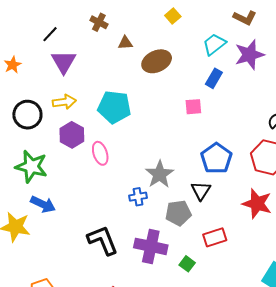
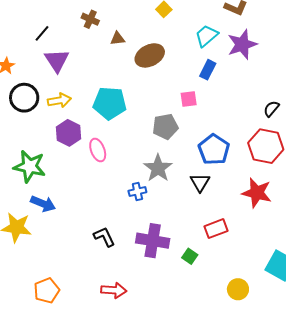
black circle: (27, 115) -> (24, 98), moved
gray pentagon: (178, 213) -> (165, 127), moved
black L-shape: (103, 240) -> (104, 237), size x0.7

